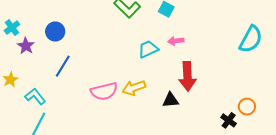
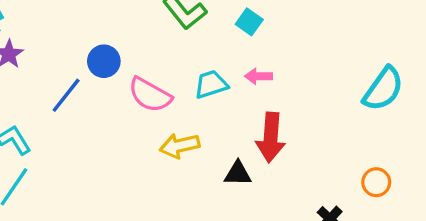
blue circle: (55, 32) -> (104, 61), moved
pink semicircle: (104, 91) -> (150, 95), moved, turned 36
orange circle: (247, 107) -> (376, 182), moved

